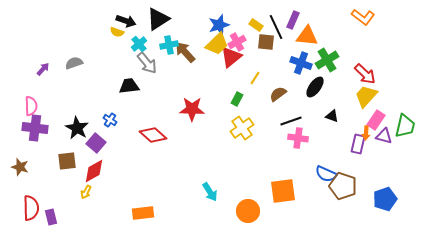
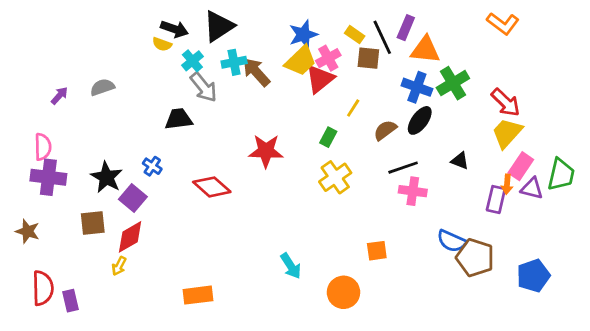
black ellipse: (315, 87) -> (420, 120), moved
orange square: (283, 191) -> (377, 251), moved, size x0.6

